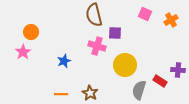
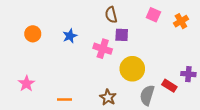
brown semicircle: (94, 15) -> (111, 15), moved, size x0.7
pink star: (23, 52) -> (26, 84), moved
blue star: (64, 61) -> (70, 36), moved
brown star: (90, 93) -> (108, 97), moved

